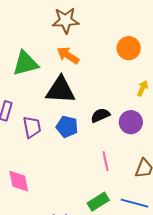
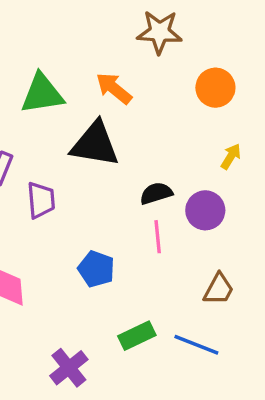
brown star: (66, 20) -> (160, 32), moved
blue pentagon: (67, 127) -> (96, 269), moved
pink line: (105, 161) -> (158, 237), moved

